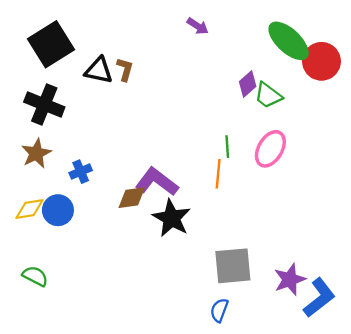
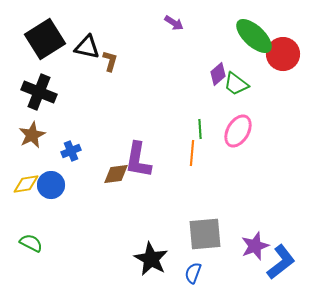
black triangle: (99, 70) -> (87, 47), moved
purple L-shape: (157, 182) -> (138, 160), turned -117
black star: (172, 218) -> (151, 259), moved

